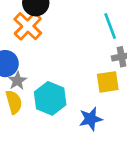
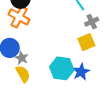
cyan hexagon: (50, 98) -> (62, 68), moved

